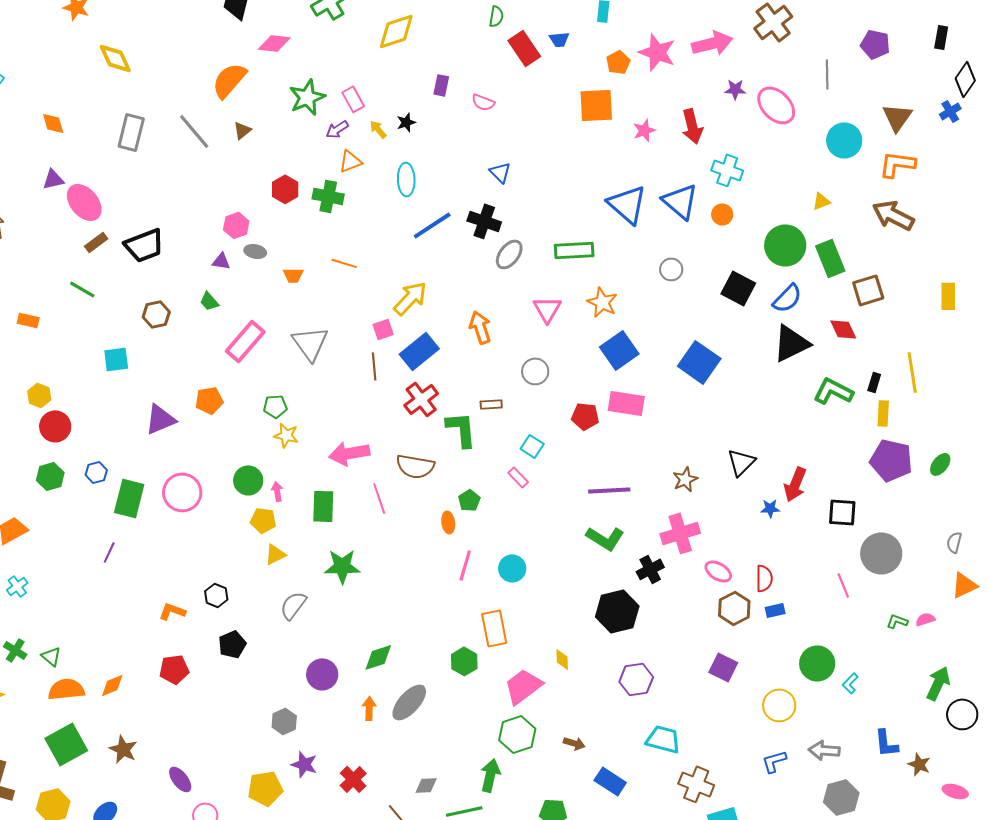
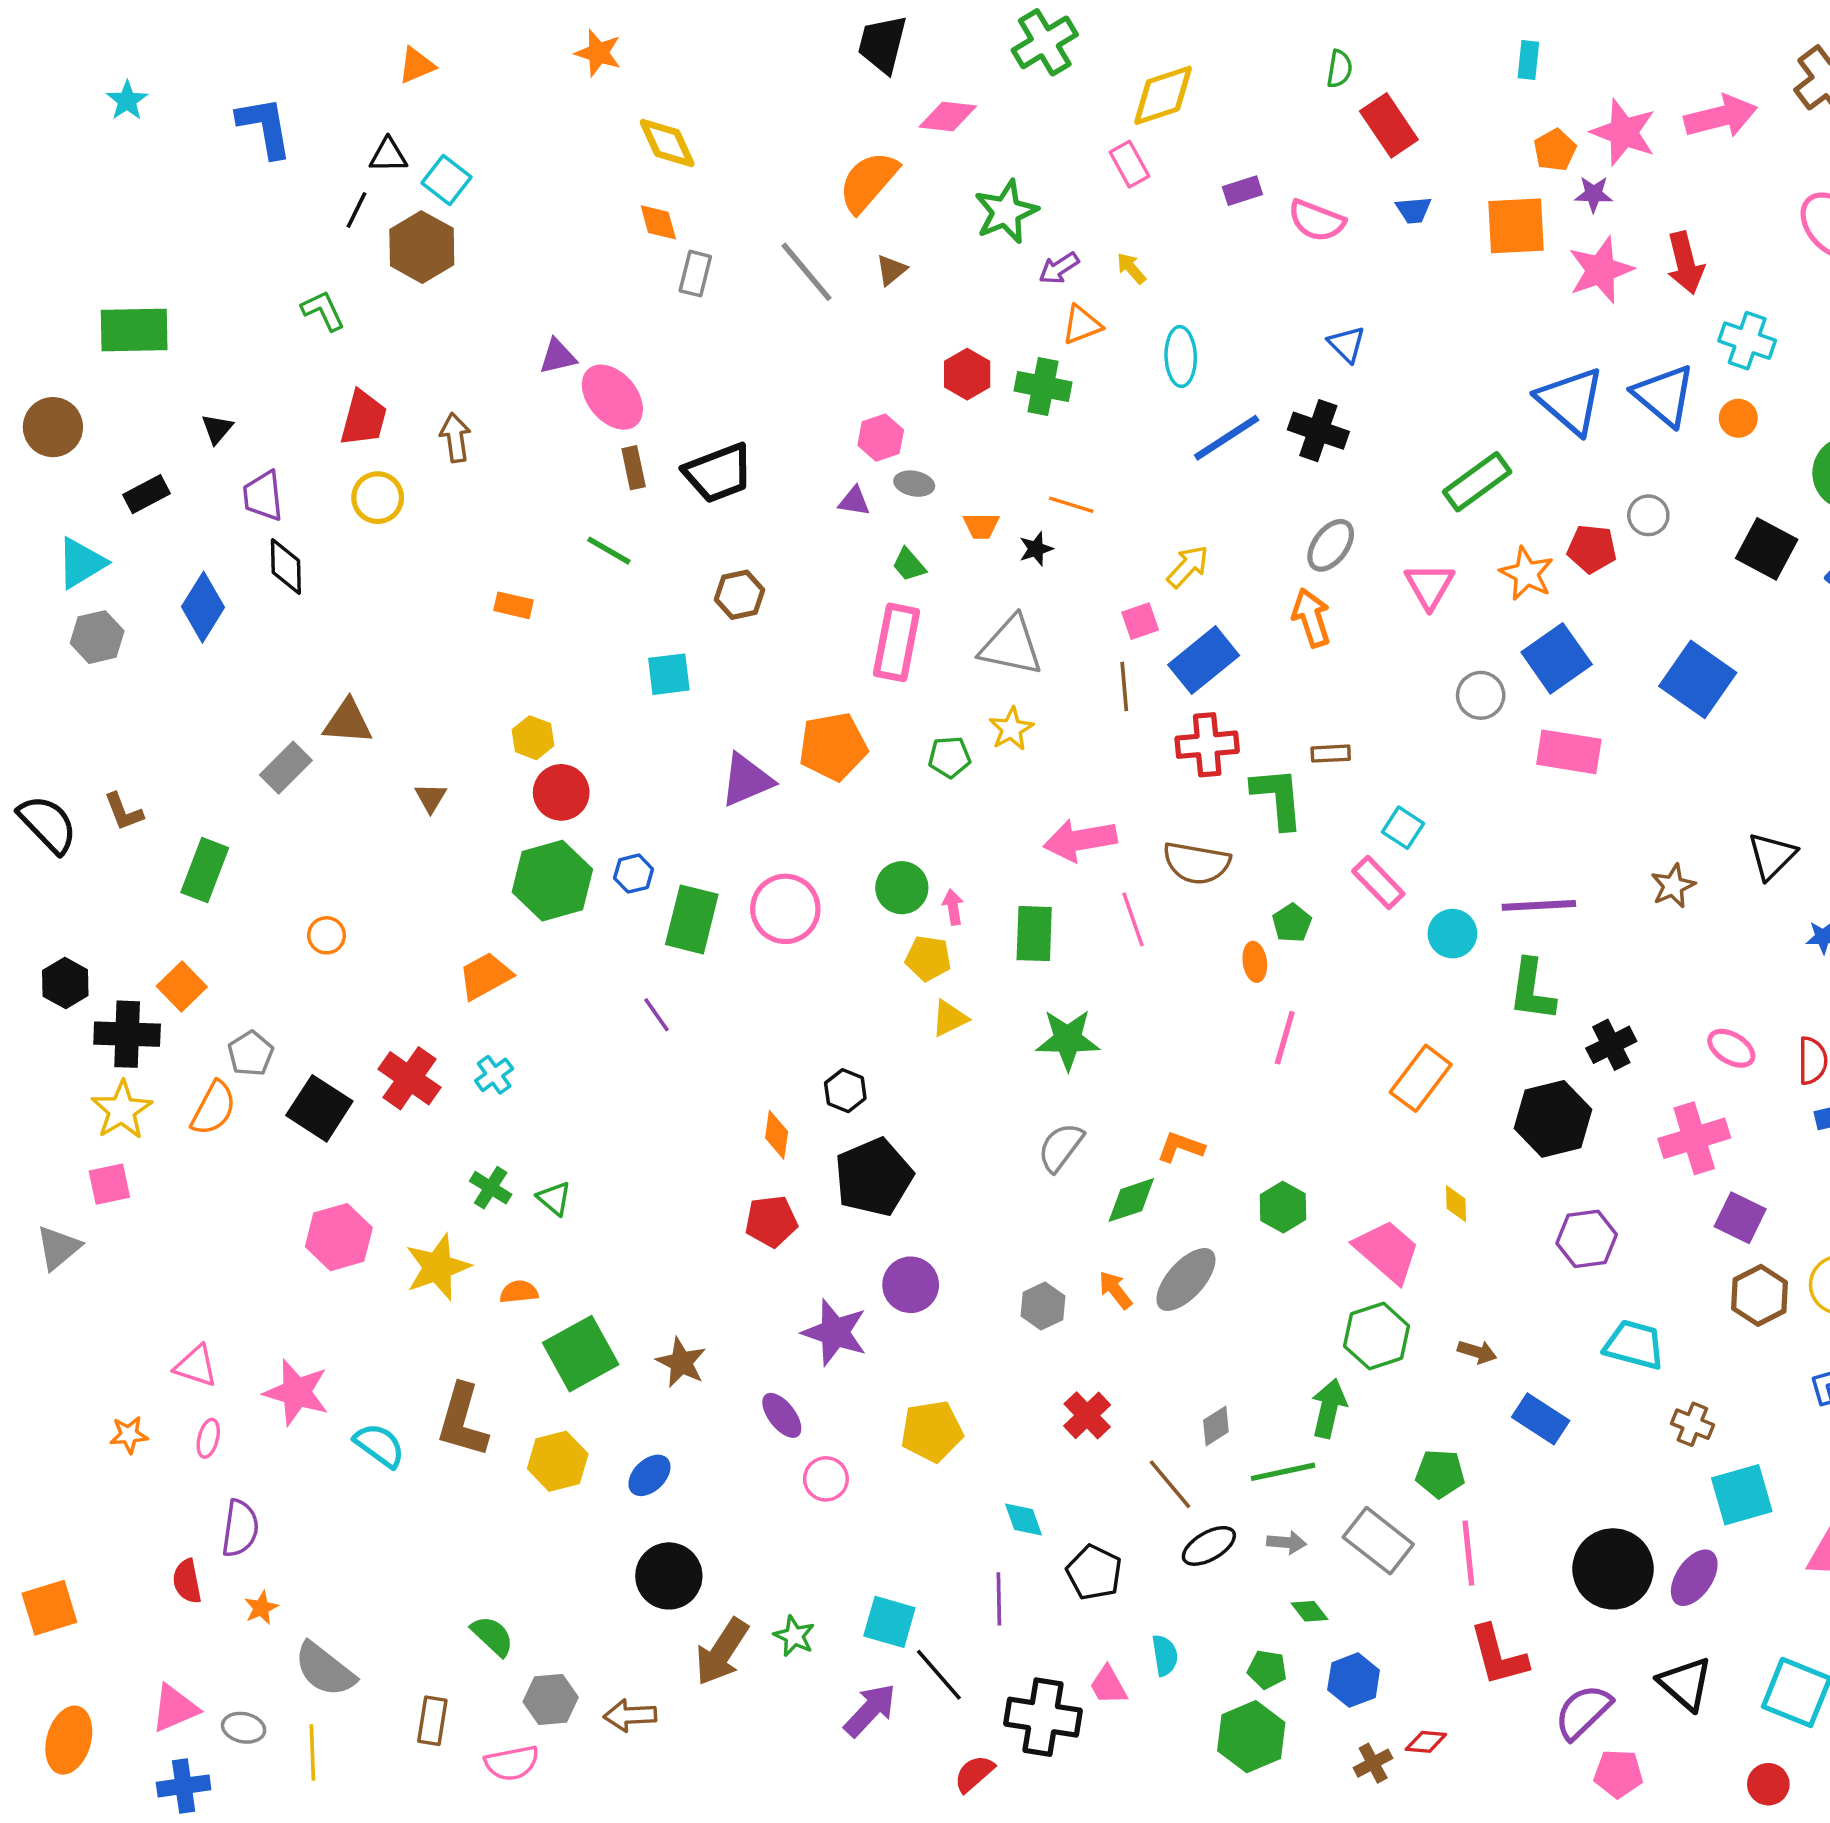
blue trapezoid: (559, 39) -> (1414, 210), moved
purple rectangle: (441, 85) -> (1242, 191), turned 60
purple star: (735, 89) -> (1594, 194), moved
pink rectangle: (353, 99) -> (1129, 164), moved
pink semicircle: (483, 102) -> (1317, 221), size x1.4
black star: (406, 122) -> (1036, 549), moved
orange diamond: (53, 123) -> (658, 222), moved
pink star: (644, 130) -> (1601, 270), size x1.6
gray rectangle: (131, 132) -> (695, 274), size x0.7
brown rectangle: (96, 242) -> (634, 468), turned -65
green rectangle: (574, 250) -> (1477, 482), turned -33
gray ellipse: (509, 254) -> (1331, 545), moved
yellow arrow: (410, 298) -> (1188, 566), size x0.7
green trapezoid: (209, 301) -> (909, 565), moved
pink rectangle: (245, 341) -> (897, 642), turned -30
gray triangle: (310, 343) -> (1011, 646), turned -42
gray circle: (535, 371) -> (1481, 695), moved
red cross: (421, 399) -> (1207, 745), turned 32
orange pentagon: (209, 400) -> (833, 747), size x1.4
red pentagon: (585, 416) -> (1592, 549), moved
yellow star: (286, 435) -> (1011, 729), moved, turned 30
green hexagon: (50, 476) -> (552, 881), size x1.6
pink rectangle: (518, 477) -> (1378, 882), size x1.4
pink cross: (680, 533) -> (1694, 1138), moved
green L-shape: (605, 538) -> (1532, 990), turned 66
purple line: (109, 552) -> (657, 1015), turned -60
cyan circle: (512, 568) -> (1452, 934), moved
gray semicircle: (293, 605) -> (1061, 1147), moved
brown hexagon: (734, 608) -> (1760, 1295), moved
orange L-shape: (172, 611) -> (1181, 1147), moved
orange rectangle: (494, 628) -> (1421, 1078), moved, turned 48
black pentagon: (232, 644) -> (874, 1177), size x1.6
purple circle: (322, 674) -> (911, 1285), moved
orange diamond: (112, 685) -> (777, 1135), moved, turned -60
pink trapezoid: (523, 686) -> (1387, 1251), turned 78
orange semicircle: (66, 689) -> (519, 1292), moved, size x0.6
orange arrow: (369, 708) -> (1115, 1290), turned -40
gray hexagon: (284, 721) -> (1043, 1306), moved
purple star: (304, 764) -> (835, 1332), moved, size x1.4
brown cross: (696, 784) -> (1692, 1424), size x0.7
gray diamond: (426, 785) -> (1216, 1426), turned -30

